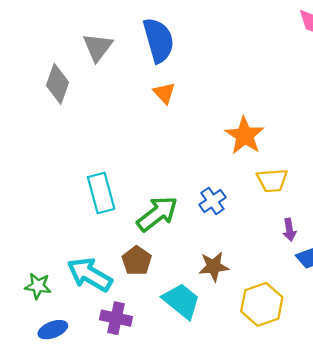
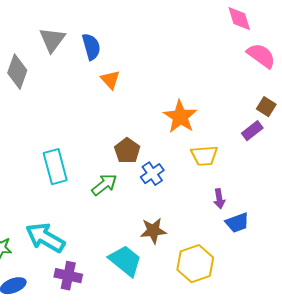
blue semicircle: (158, 40) -> (91, 47), moved, size x0.7
green arrow: (157, 214) -> (104, 185), size x0.7
brown pentagon: (137, 261) -> (127, 151), moved

